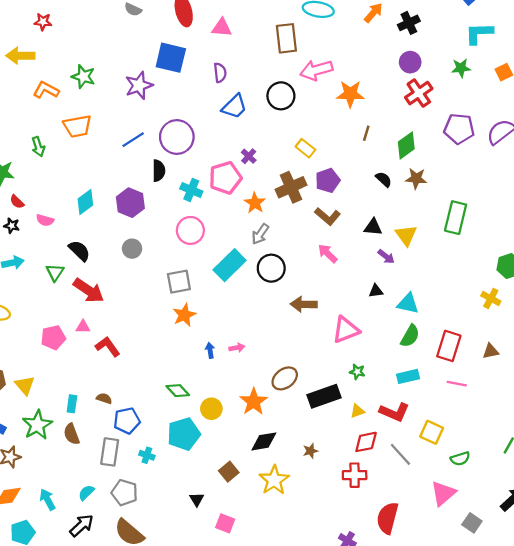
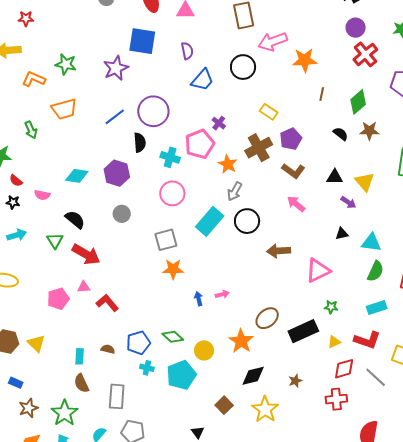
cyan diamond: (85, 202) -> (77, 176), turned 50
orange star: (184, 315) -> (173, 269), turned 30
blue pentagon: (127, 421) -> (138, 343), moved
green star: (37, 425) -> (65, 413), moved
cyan cross: (147, 455) -> (147, 368), moved

